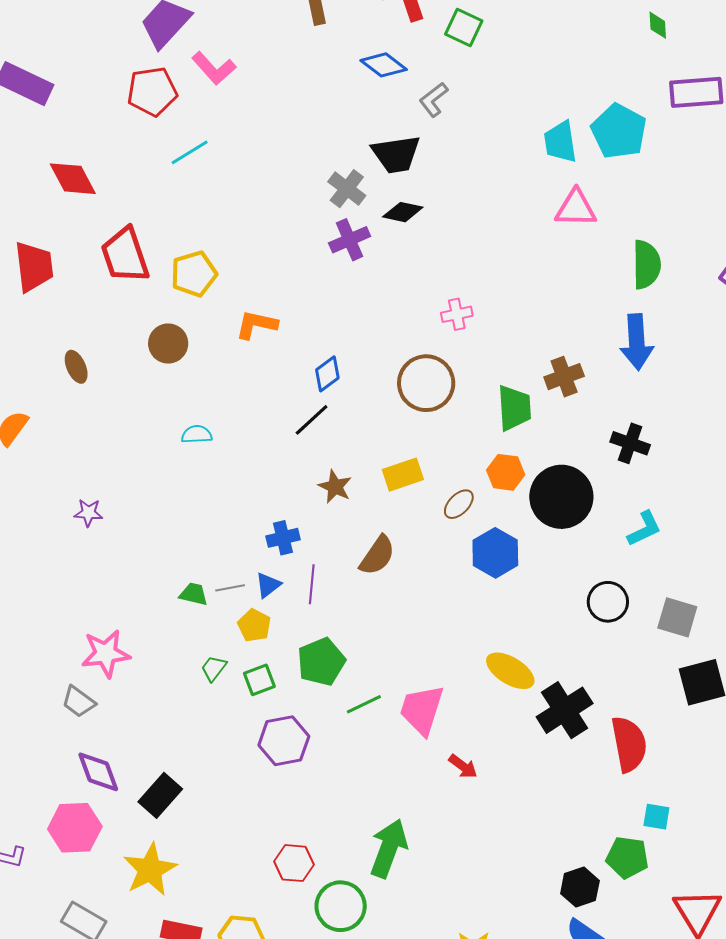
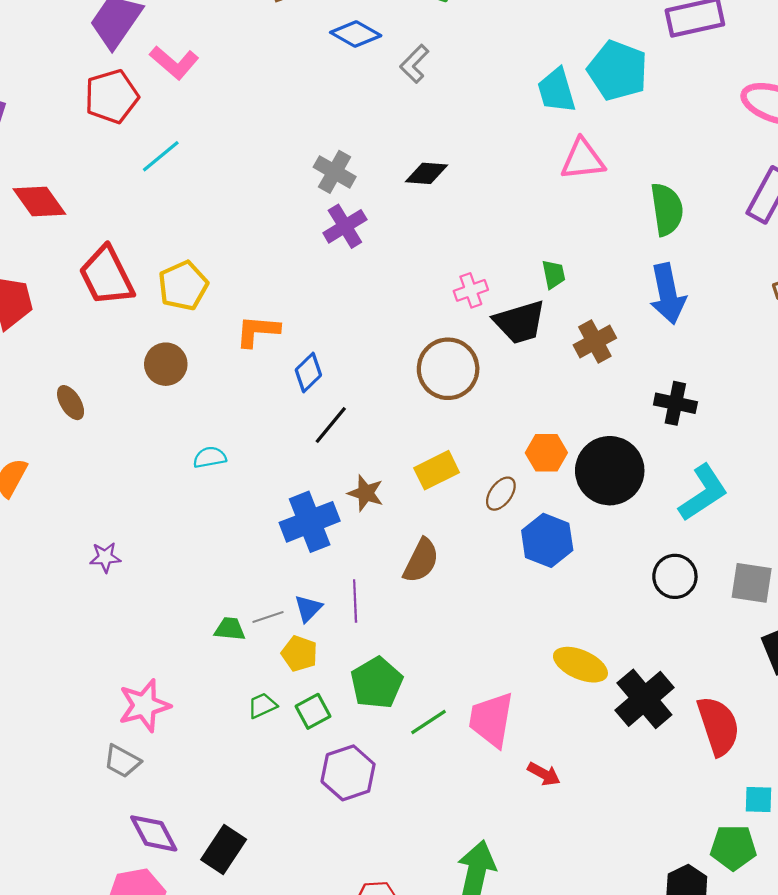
black trapezoid: (396, 154) -> (520, 322), moved
black diamond: (403, 212) -> (426, 173), moved
blue diamond: (327, 374) -> (308, 372), moved
green trapezoid: (514, 408) -> (554, 274), moved, size x0.6
cyan L-shape: (644, 529) -> (703, 493), size x1.4
blue cross: (283, 538) -> (310, 522), moved, size x1.6
green trapezoid: (214, 668) -> (262, 706), turned 36

